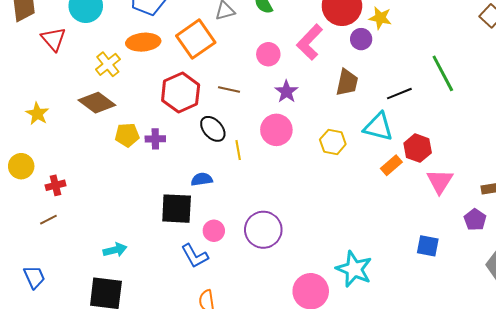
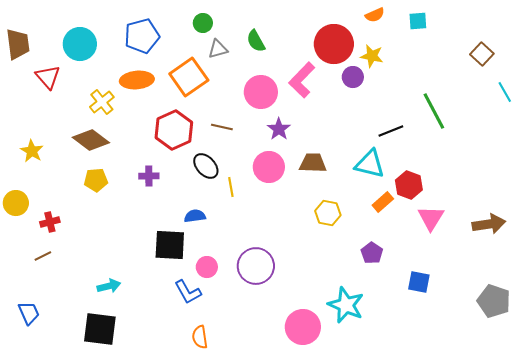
pink circle: (268, 54) -> (261, 92), size x1.4
brown trapezoid: (347, 82) -> (313, 163), moved, turned -100
yellow pentagon: (127, 135) -> (96, 180), moved
yellow hexagon: (333, 142) -> (328, 213), moved
purple pentagon: (475, 220) -> (372, 253), moved

